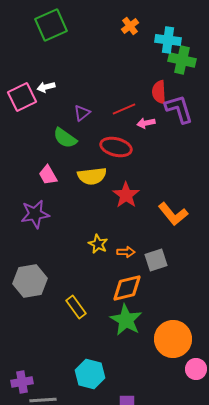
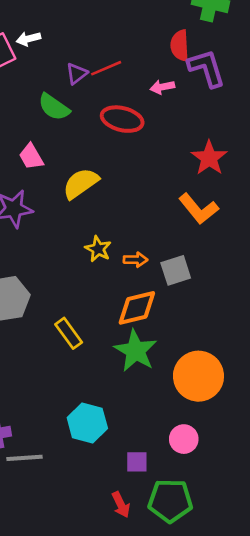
red line: (124, 109) -> (106, 68), moved
yellow semicircle: (92, 176) -> (81, 183), moved, turned 152
red star: (126, 195) -> (209, 158), moved
pink circle: (196, 369) -> (184, 439), moved

